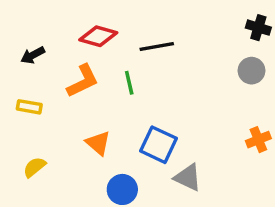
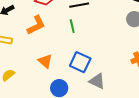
green line: (129, 83) -> (72, 26), moved

